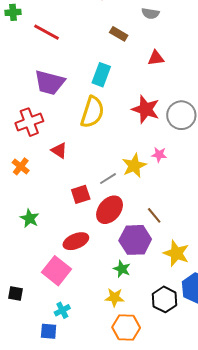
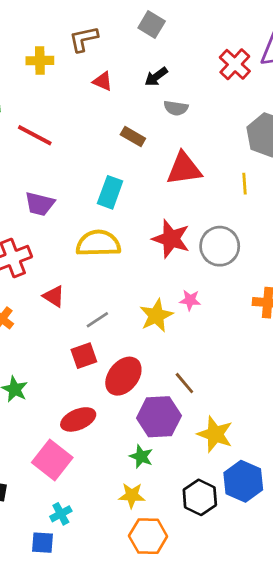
red triangle: (156, 58) -> (184, 169), size x1.6
purple trapezoid: (50, 83) -> (40, 204), size x0.7
yellow semicircle: (92, 112) -> (98, 243), turned -108
gray line: (108, 179) -> (97, 320), moved

